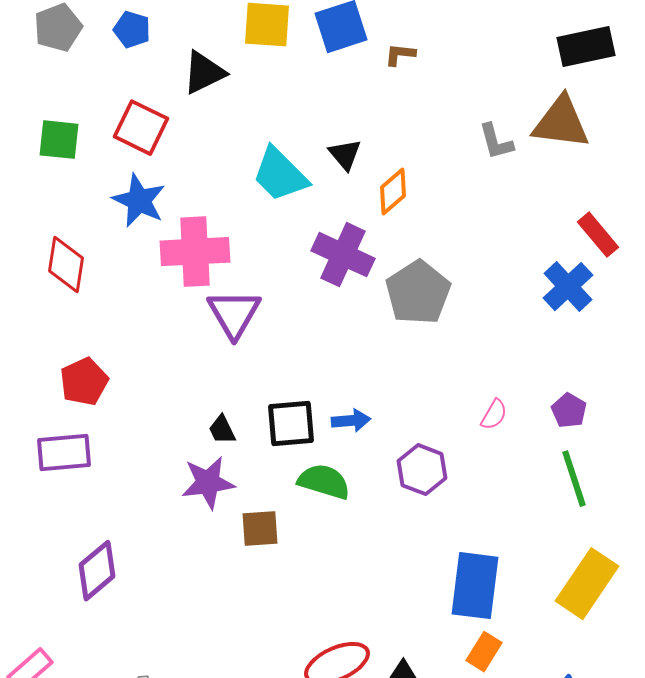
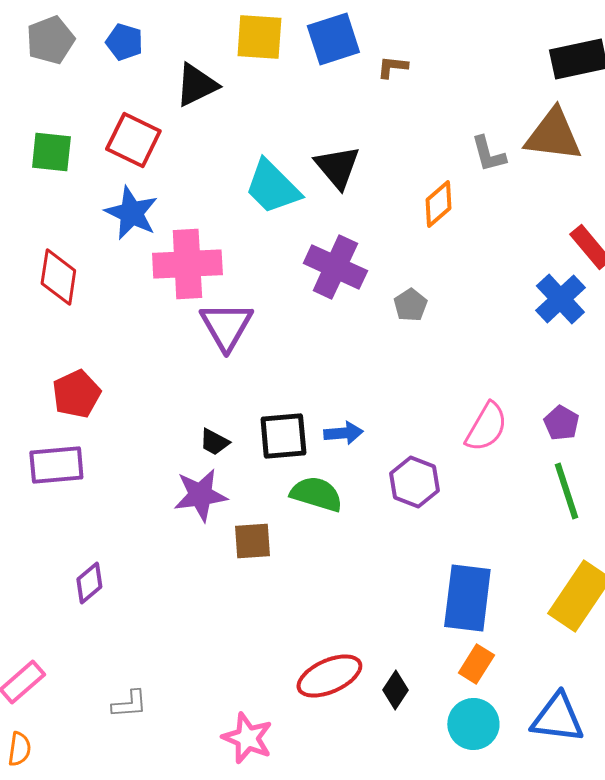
black triangle: (345, 155) -> (337, 167), size x1.4
orange diamond: (393, 192) -> (438, 204), moved
gray pentagon: (418, 293) -> (410, 305), size x0.5
pink semicircle: (494, 415) -> (486, 427), size x1.6
black trapezoid: (222, 430) -> (214, 442), turned -36
purple diamond: (97, 571) -> (89, 583), size x0.7

